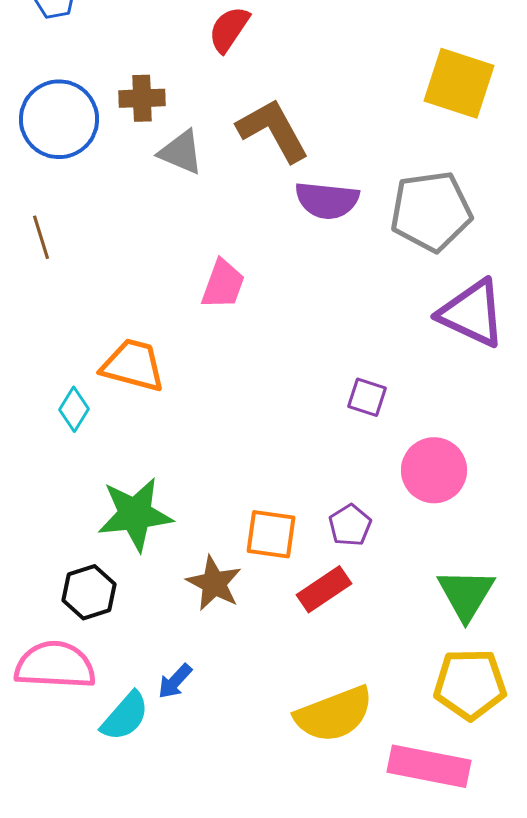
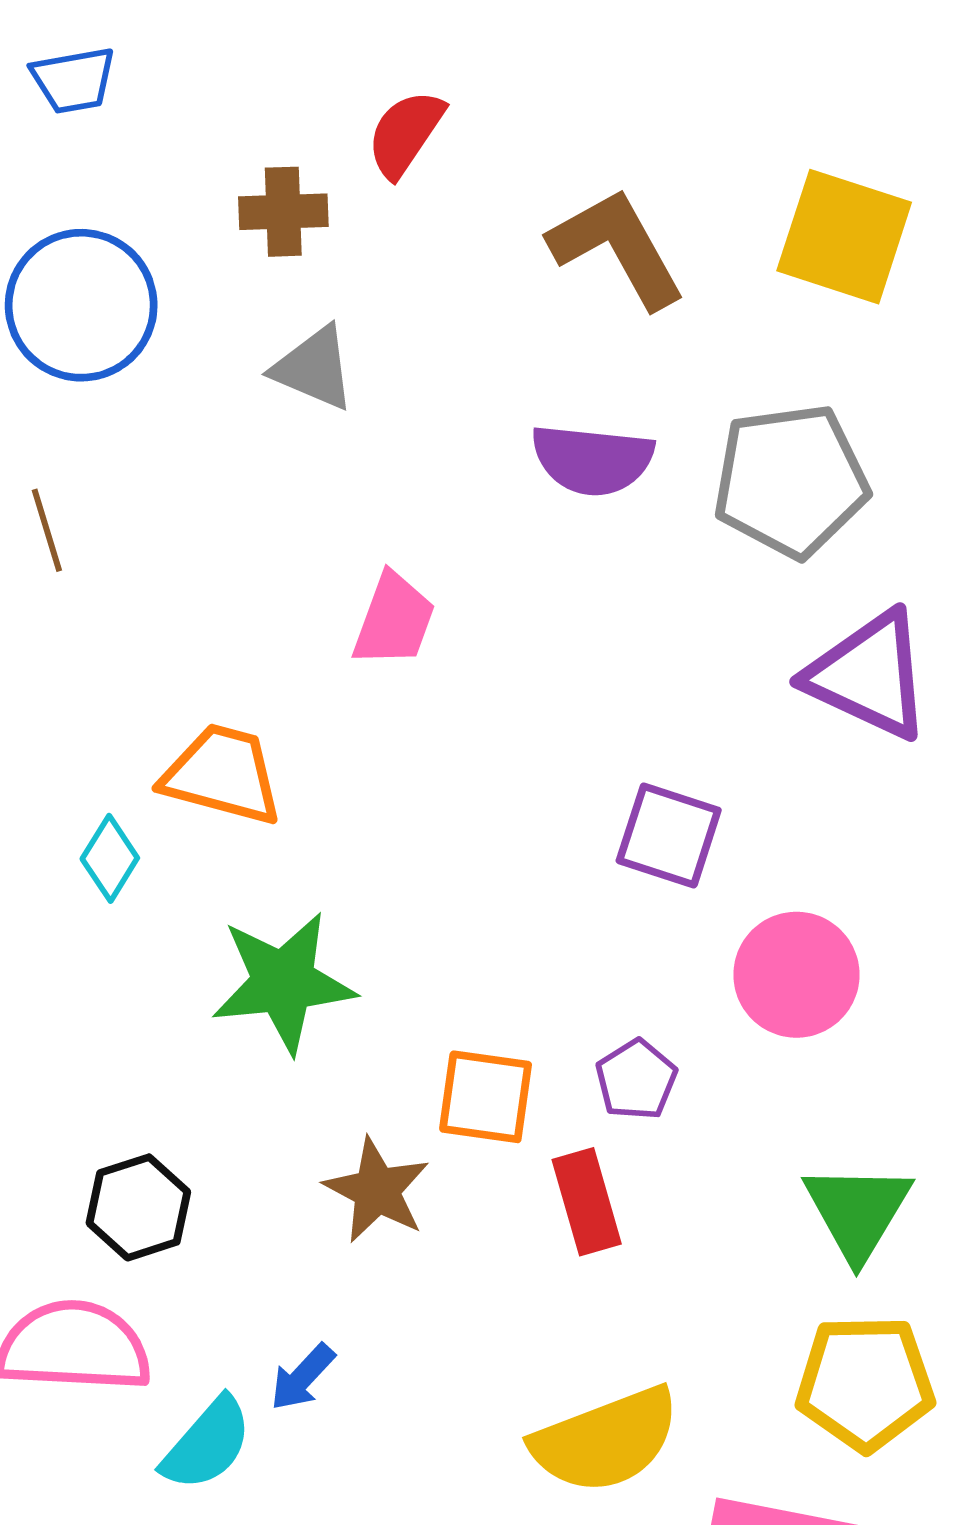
brown cross: (142, 98) -> (283, 212), moved
brown L-shape: (273, 130) -> (617, 248), moved
purple square: (367, 397) -> (669, 835), size x1.4
green star: (135, 514) -> (283, 982), moved
red rectangle: (324, 589) -> (587, 1202), turned -72

